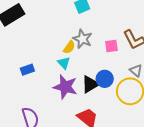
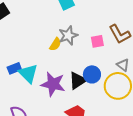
gray star: (83, 39) -> (68, 35), turned 30
cyan triangle: (64, 63) -> (28, 73), moved, size x1.5

